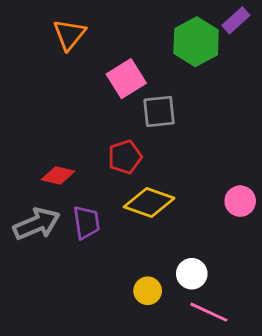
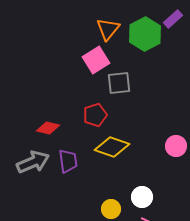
orange triangle: (69, 35) -> (108, 29), moved

